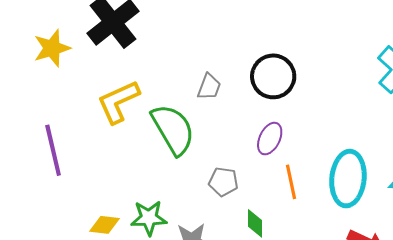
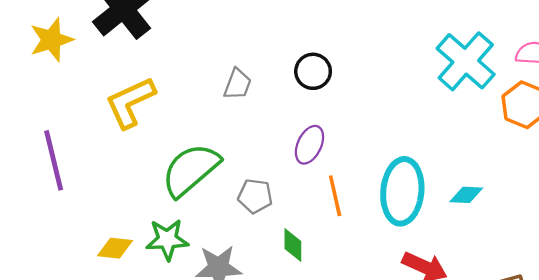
black circle: (273, 76) -> (313, 71), size x0.7
green semicircle: (173, 129) -> (191, 170), moved, turned -100

